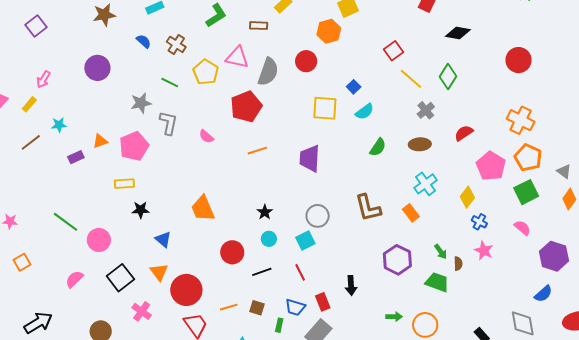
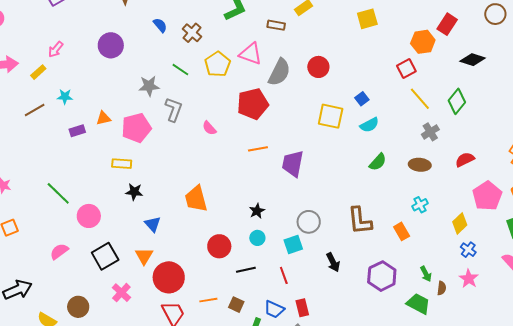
orange hexagon: (329, 31) -> (423, 42), moved
purple trapezoid: (310, 158) -> (293, 164), moved
cyan cross: (426, 184) -> (420, 205), size x0.7
black arrow: (351, 285) -> (333, 262), moved, turned -30

